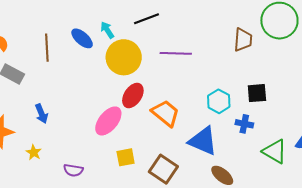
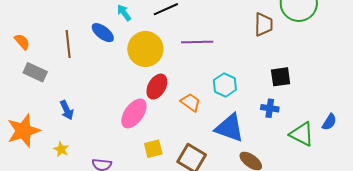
cyan arrow: (107, 30) -> (124, 13), moved
cyan hexagon: (219, 101) -> (225, 85), moved
orange trapezoid: (166, 113) -> (191, 102), size x0.7

